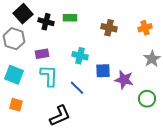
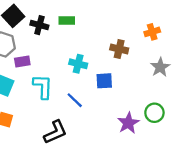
brown cross: (109, 28) -> (119, 49), moved
purple rectangle: (42, 54) -> (22, 62), moved
purple star: (124, 80) -> (128, 123), moved, turned 30

